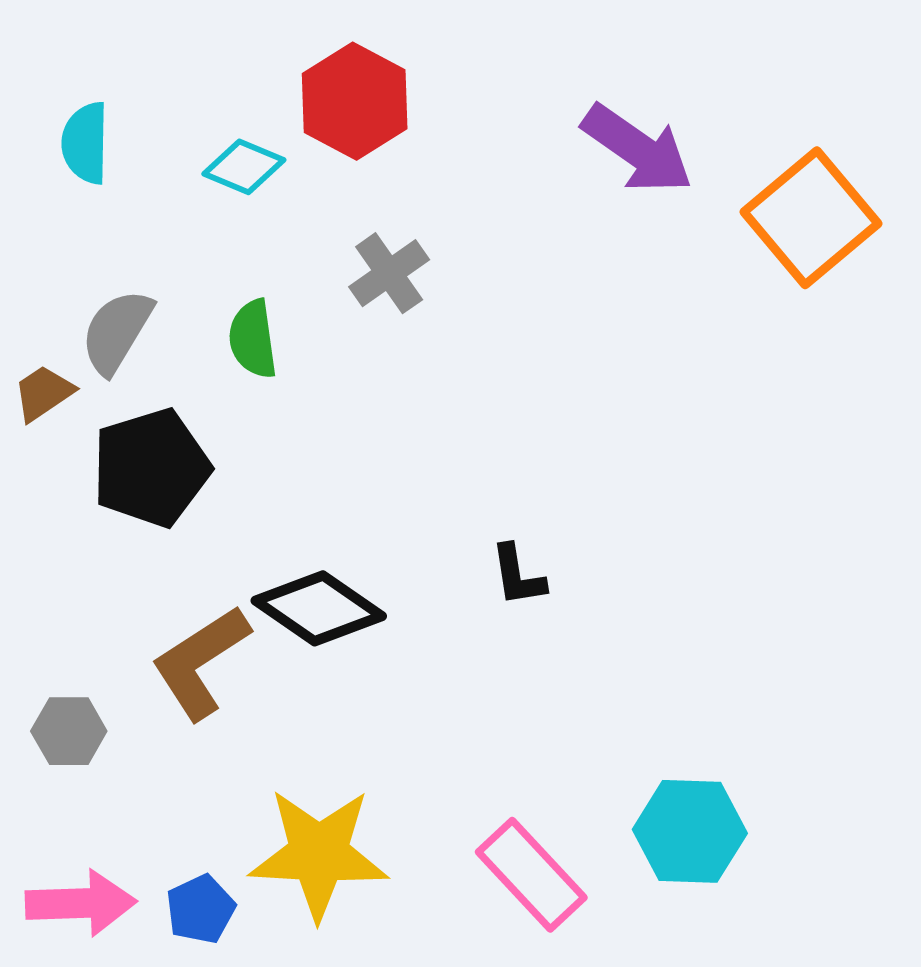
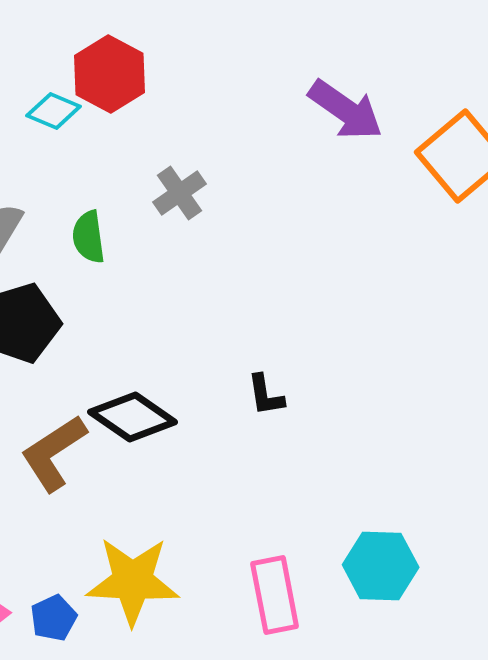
red hexagon: (355, 101) -> (110, 74), moved
cyan diamond: (244, 167) -> (54, 111), moved
pink rectangle: (531, 875) -> (275, 595), turned 32

